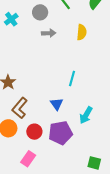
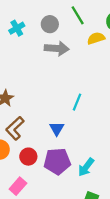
yellow semicircle: (82, 32) -> (96, 38), moved, turned -119
gray arrow: (49, 33) -> (57, 48), size x1.5
cyan arrow: (86, 115) -> (86, 167), moved

